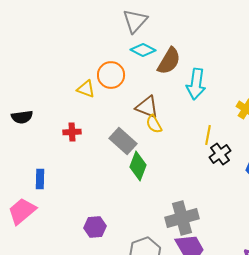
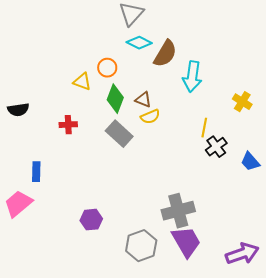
orange circle: (111, 75) -> (107, 68), size x0.7
brown triangle: (147, 107) -> (143, 100), size x0.7
yellow semicircle: (154, 124) -> (150, 117), turned -84
green diamond: (138, 166) -> (115, 99), moved

